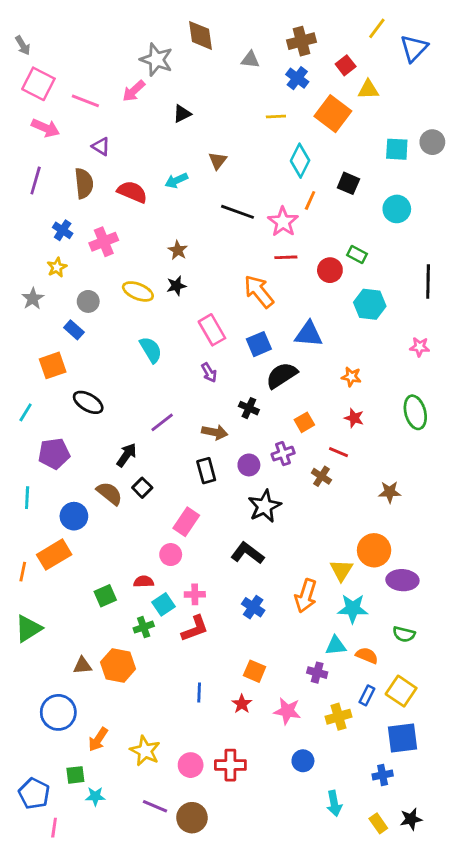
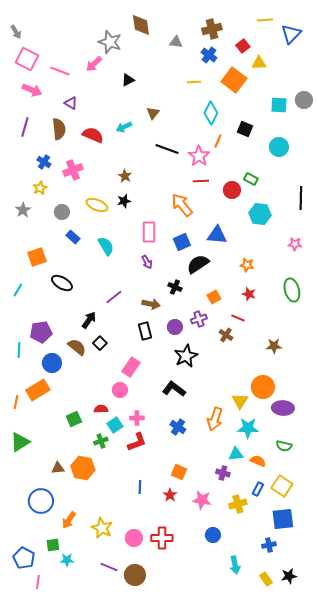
yellow line: (377, 28) -> (265, 20), turned 49
blue rectangle: (74, 330) -> (73, 237), moved
pink rectangle: (212, 330) -> (149, 232), turned 30
purple pentagon: (54, 454) -> (41, 332), moved

